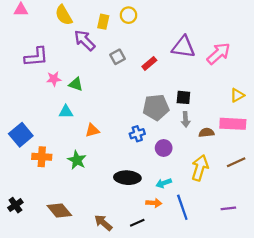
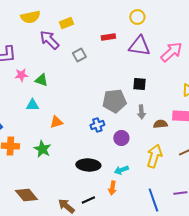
yellow semicircle: (64, 15) -> (30, 17), turned -72
yellow circle: (128, 15) -> (137, 17), moved
yellow rectangle: (103, 22) -> (66, 23), turned 56
red rectangle: (149, 63) -> (108, 37), moved, turned 32
black square: (183, 97) -> (139, 84), moved
orange arrow: (154, 203) -> (112, 188), turned 96
blue line: (182, 207) -> (153, 200), moved
black line: (137, 223) -> (88, 200), moved

